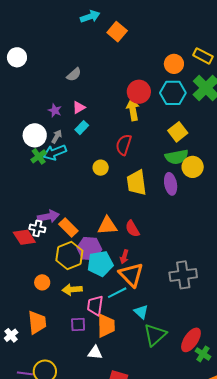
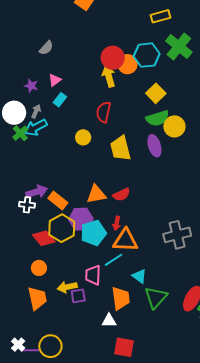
yellow rectangle: (203, 56) -> (160, 16), moved, turned -36
orange circle: (174, 64) -> (127, 64), moved
red semicircle: (132, 229) -> (122, 195), turned -78
red diamond: (24, 237) -> (44, 238), moved
orange triangle: (131, 275) -> (125, 240), turned -36
orange circle: (42, 282) -> (39, 268), moved
yellow arrow: (72, 289) -> (67, 287), moved
orange trapezoid: (106, 326) -> (121, 298), moved
white cross: (11, 335) -> (18, 345), moved
white triangle: (95, 353) -> (109, 321), moved

